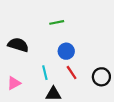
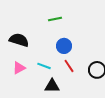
cyan line: (45, 73) -> (44, 66), turned -56
pink triangle: (14, 83) -> (19, 68), moved

